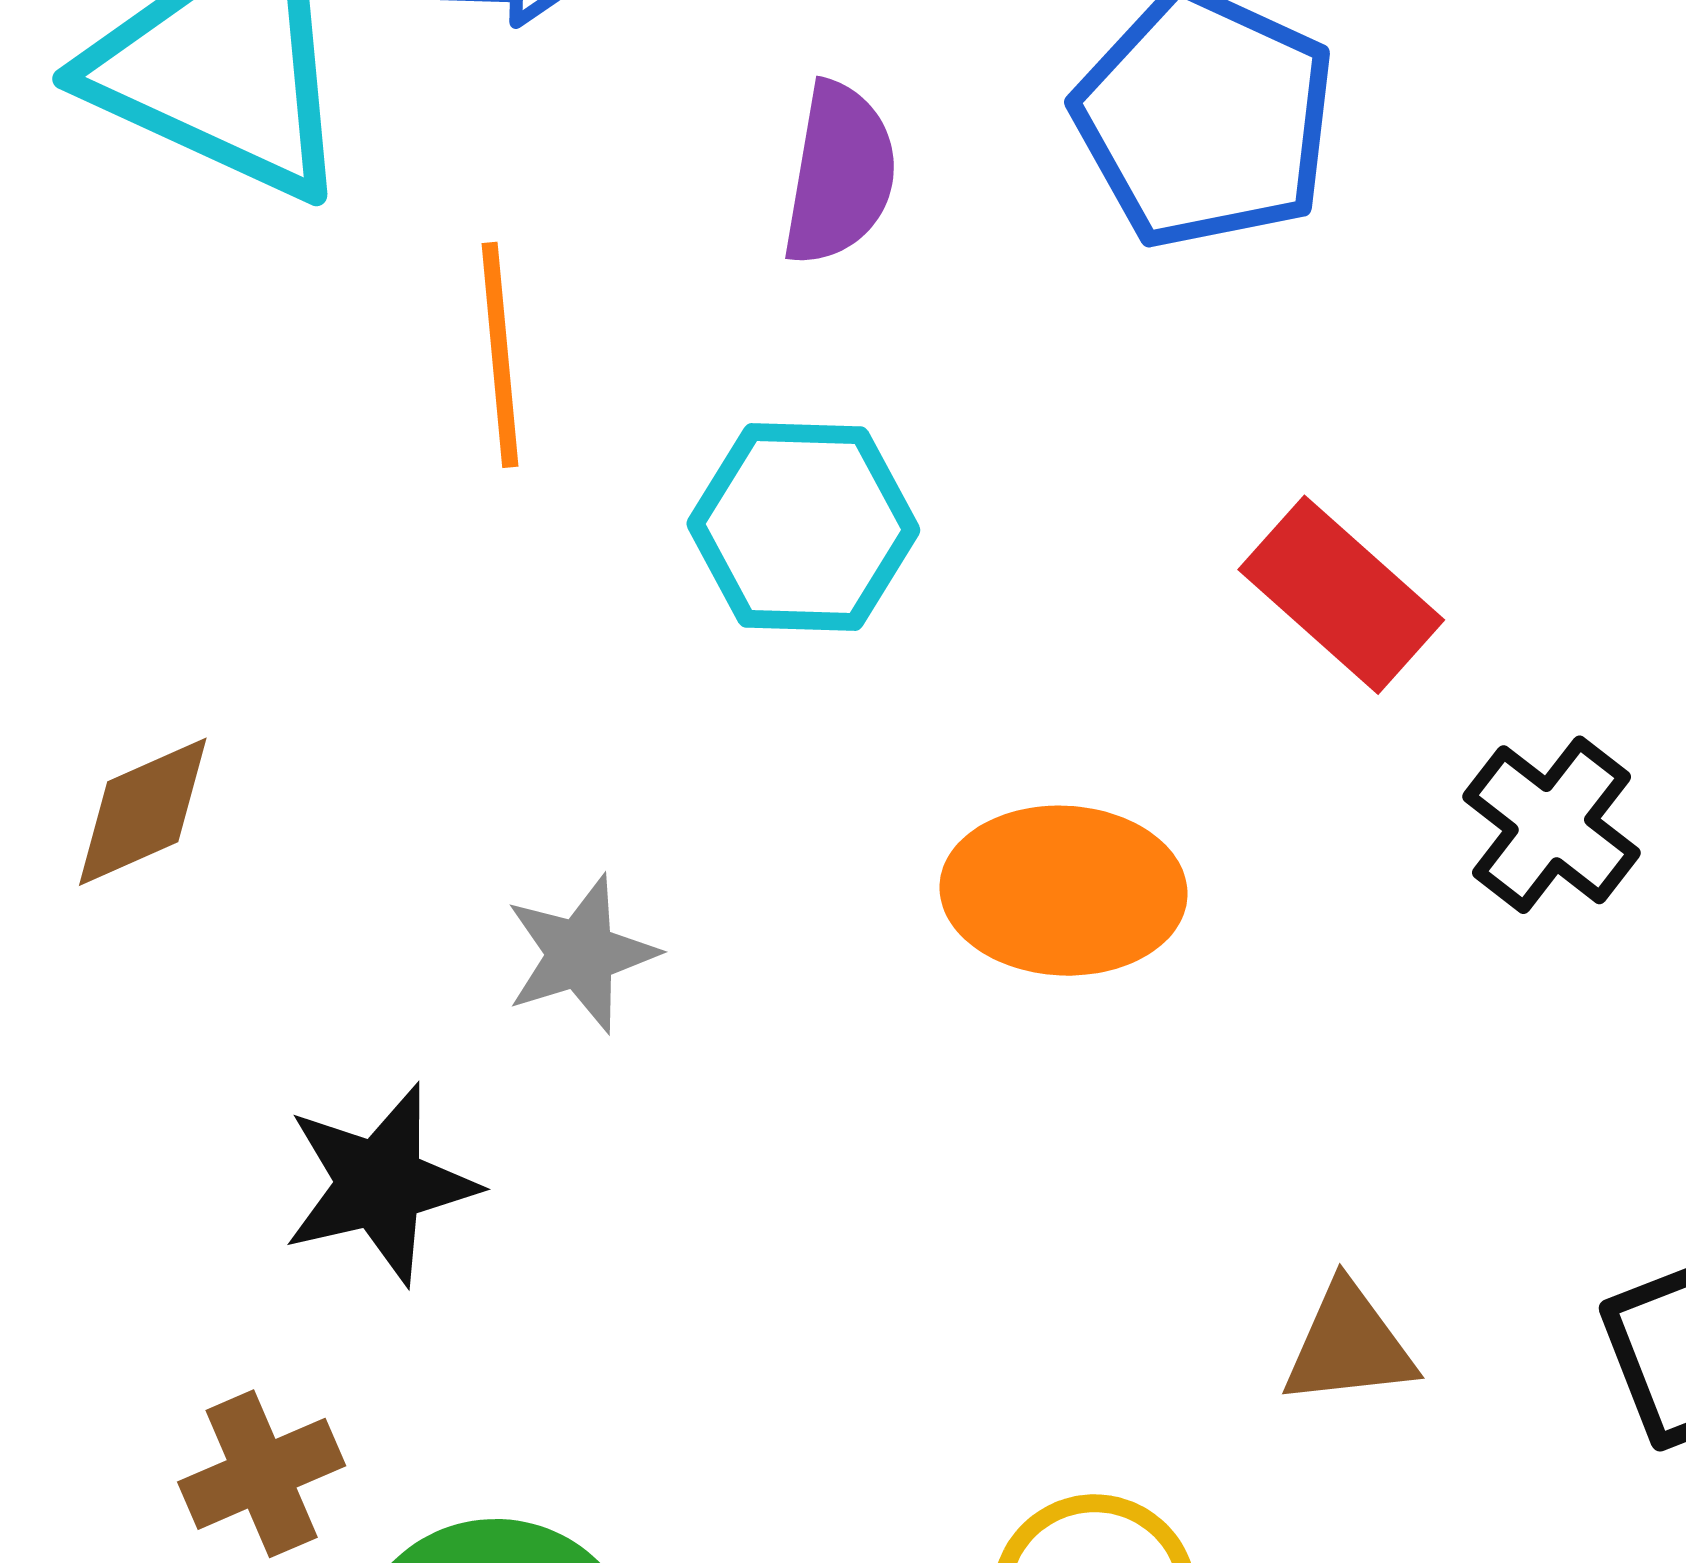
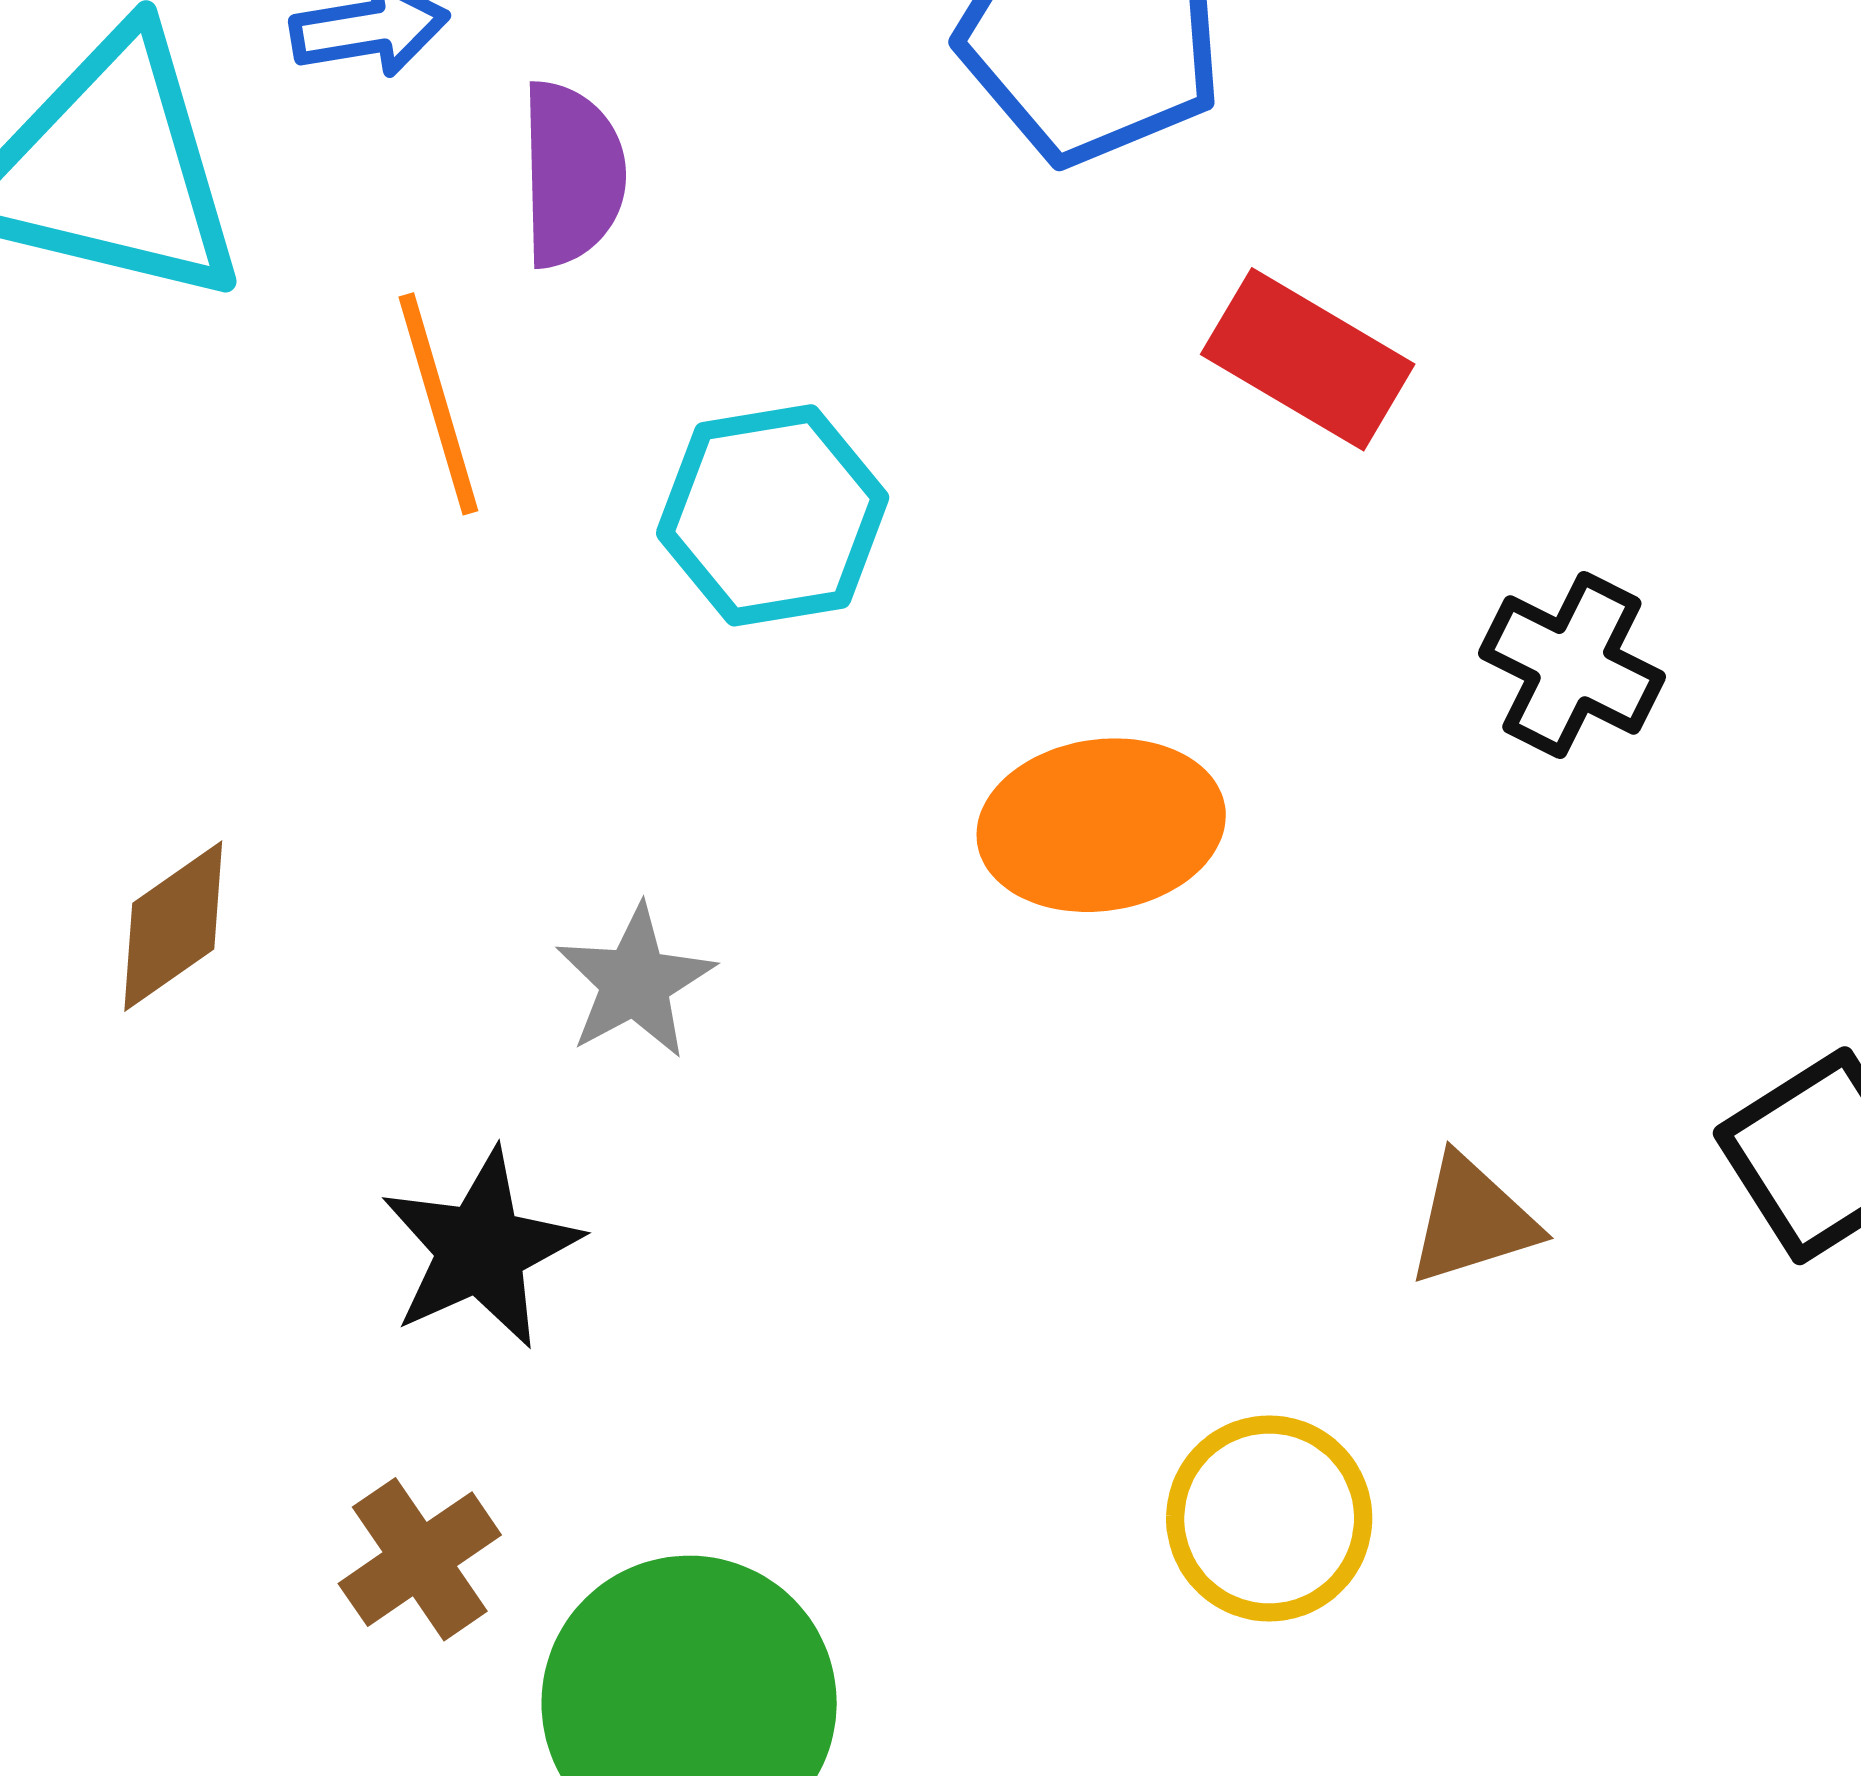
purple semicircle: (840, 174) -> (572, 174), moved
red rectangle: (1341, 595) -> (1308, 359), moved

